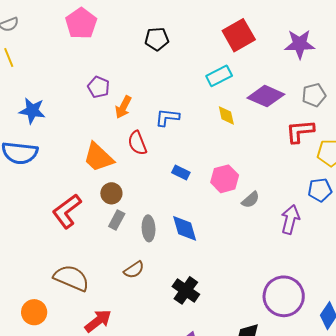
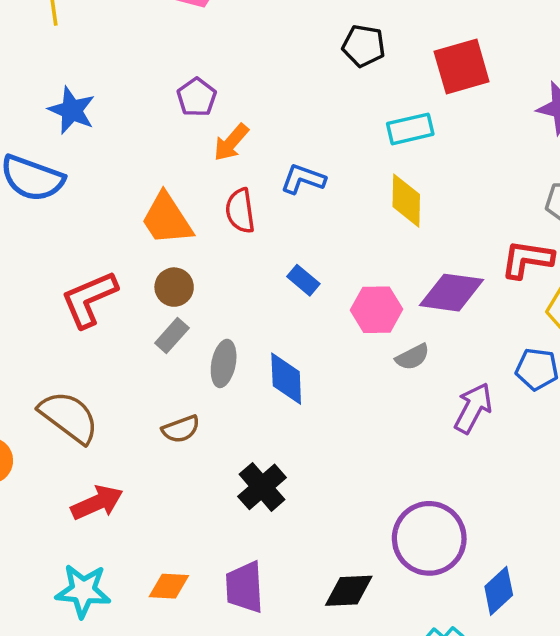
black pentagon: (157, 39) -> (364, 46), moved
purple diamond: (266, 96) -> (451, 293), moved, turned -30
yellow diamond: (226, 115) -> (406, 201), size x1.4

